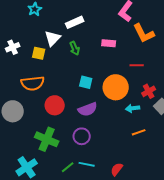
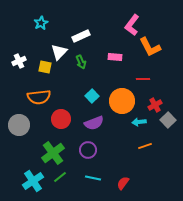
cyan square: (86, 82) -> (92, 96), turned 32
green cross: (47, 139) -> (53, 153), turned 30
green line: (68, 167) -> (60, 177), moved

